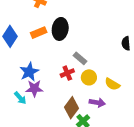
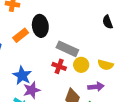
gray rectangle: (80, 58) -> (67, 49), size x1.5
red cross: (67, 73) -> (59, 66), turned -32

